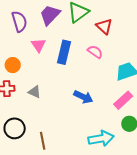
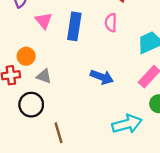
pink semicircle: (95, 52) -> (111, 23), turned -119
orange circle: (13, 65) -> (26, 56), moved
black circle: (15, 128) -> (31, 105), moved

